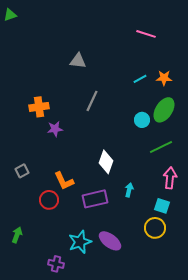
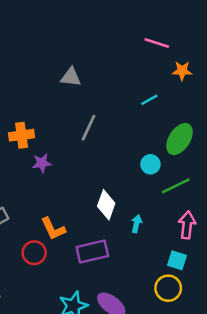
orange star: (164, 78) -> (182, 71), moved
cyan circle: (142, 120) -> (150, 164), moved
cyan arrow: (129, 190) -> (137, 224), moved

